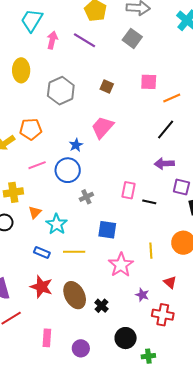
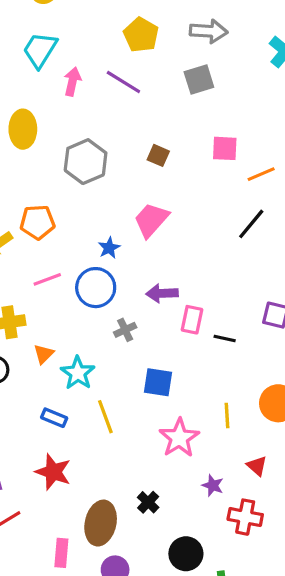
gray square: (132, 38) -> (199, 79), turned 36
purple arrow: (164, 164) -> (162, 293), moved
yellow line: (74, 252) -> (105, 417), turned 70
brown ellipse: (75, 295) -> (101, 523), moved, turned 40

